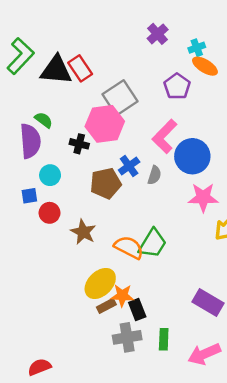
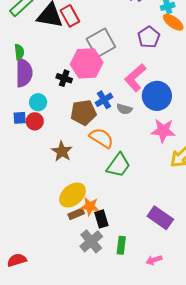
green semicircle: (44, 120) -> (19, 52), moved, turned 42
gray semicircle: (154, 175) -> (124, 109), turned 84
red circle: (50, 213) -> (35, 121), moved
orange semicircle: (129, 247) -> (101, 138), moved
gray cross: (127, 337) -> (91, 241), turned -35
pink arrow: (204, 354) -> (154, 260), size x0.6

